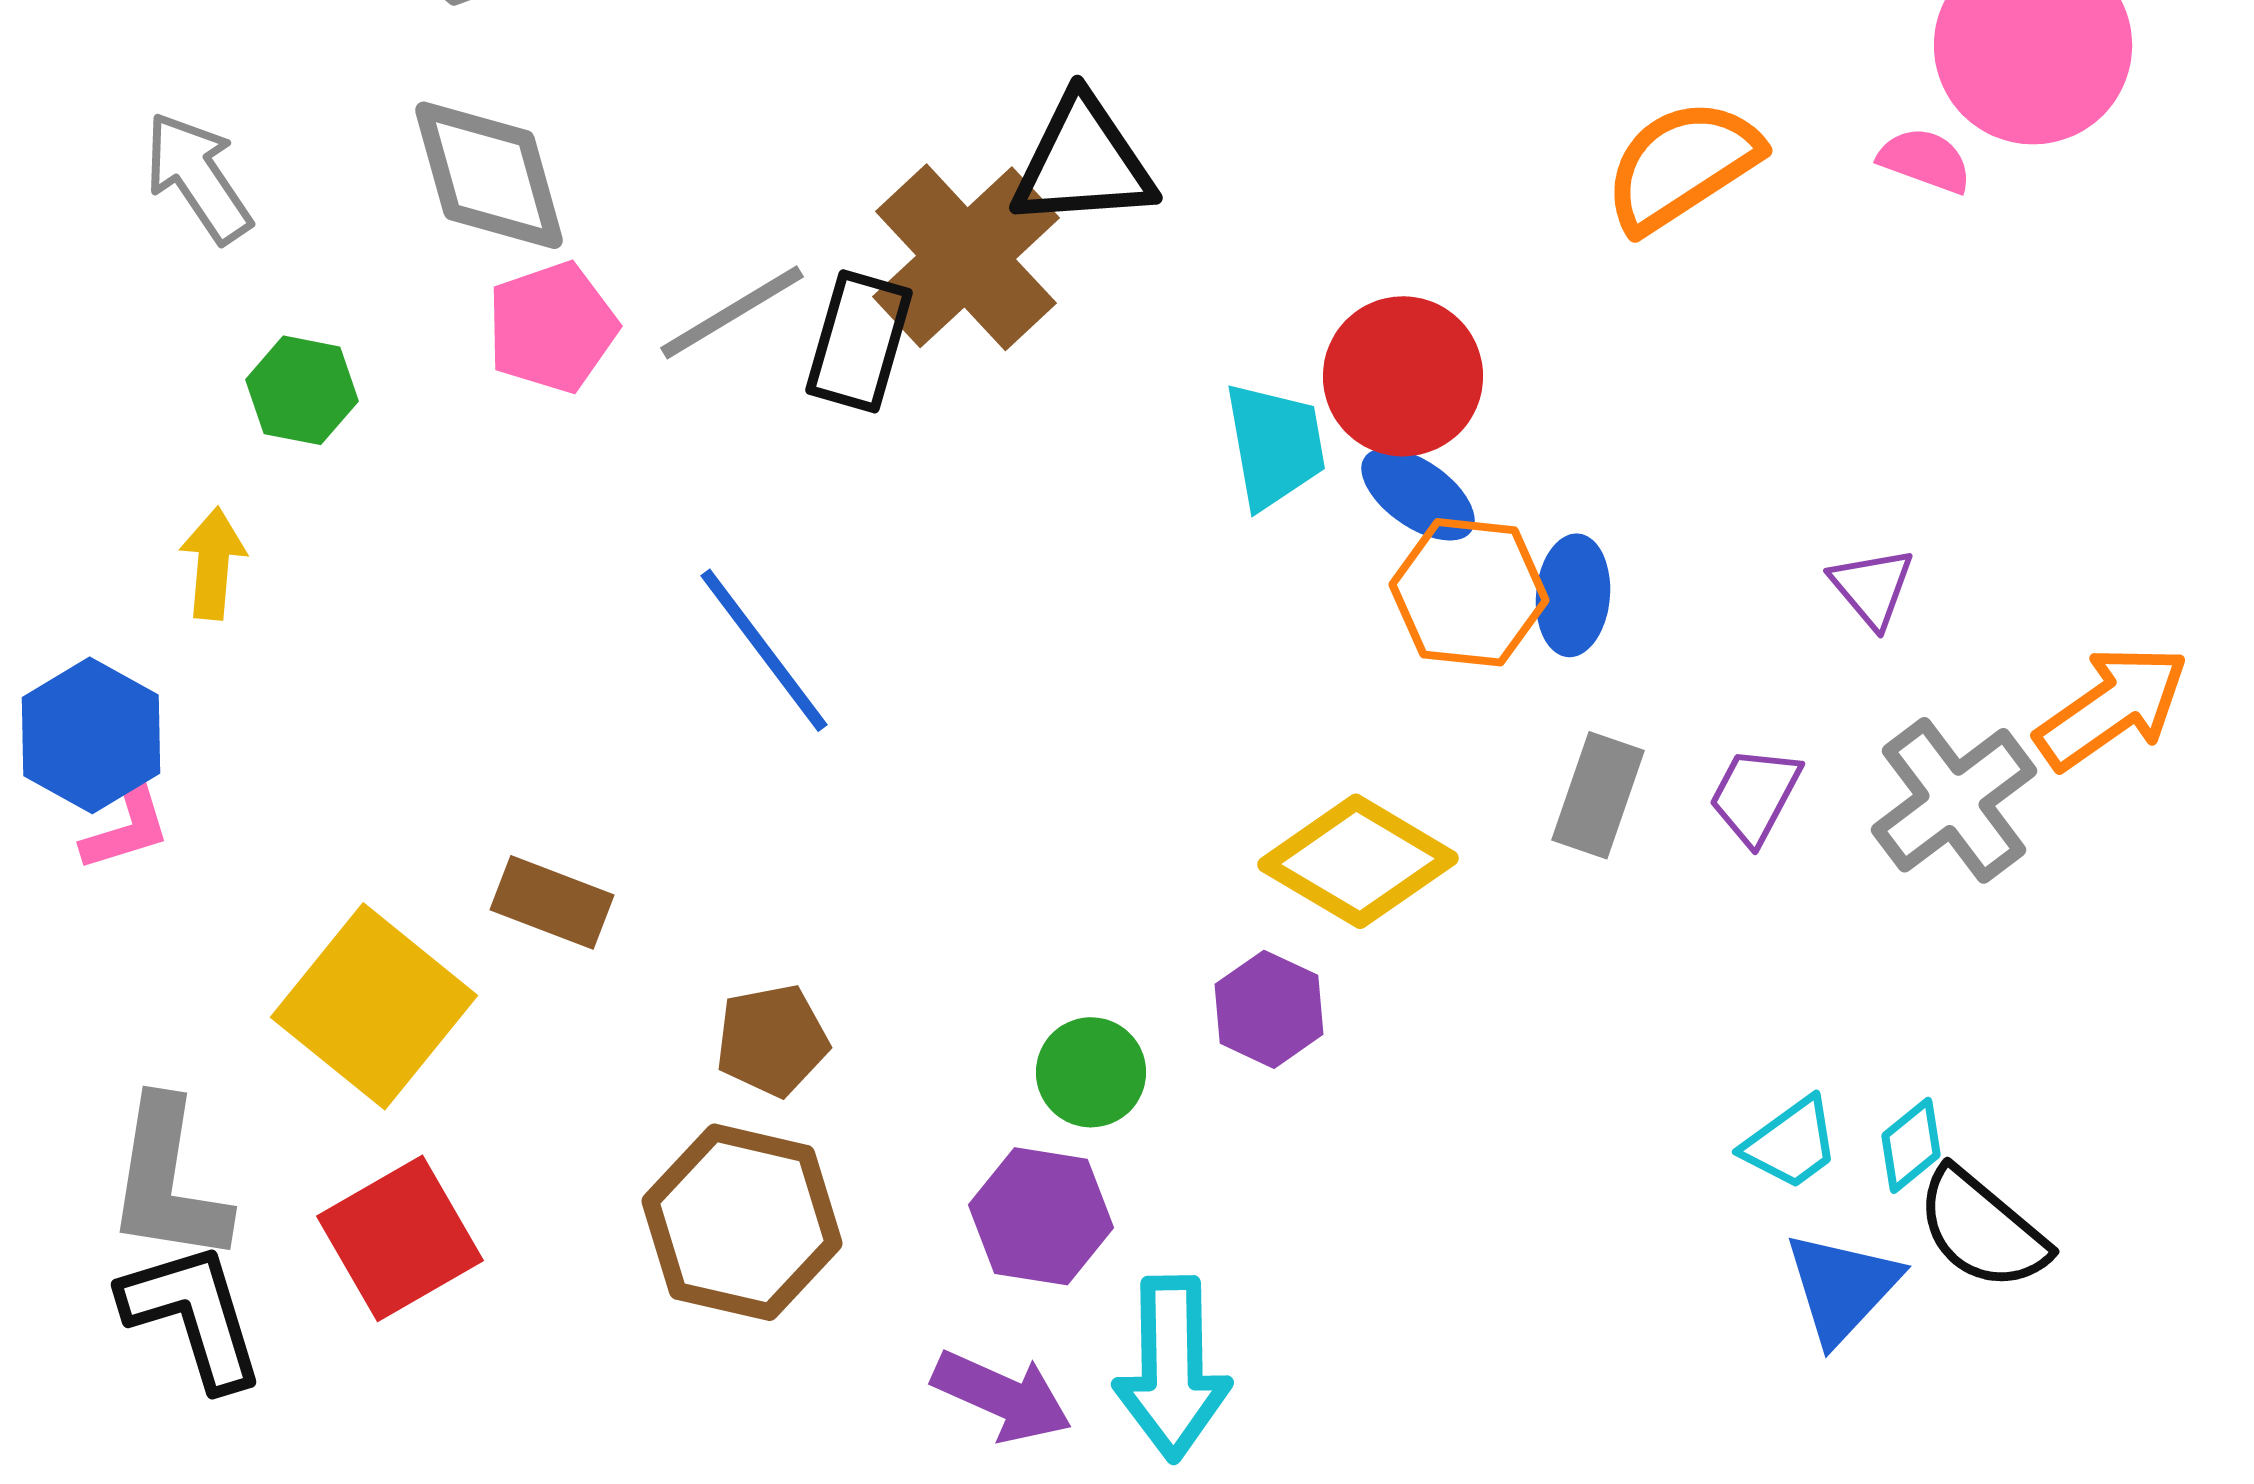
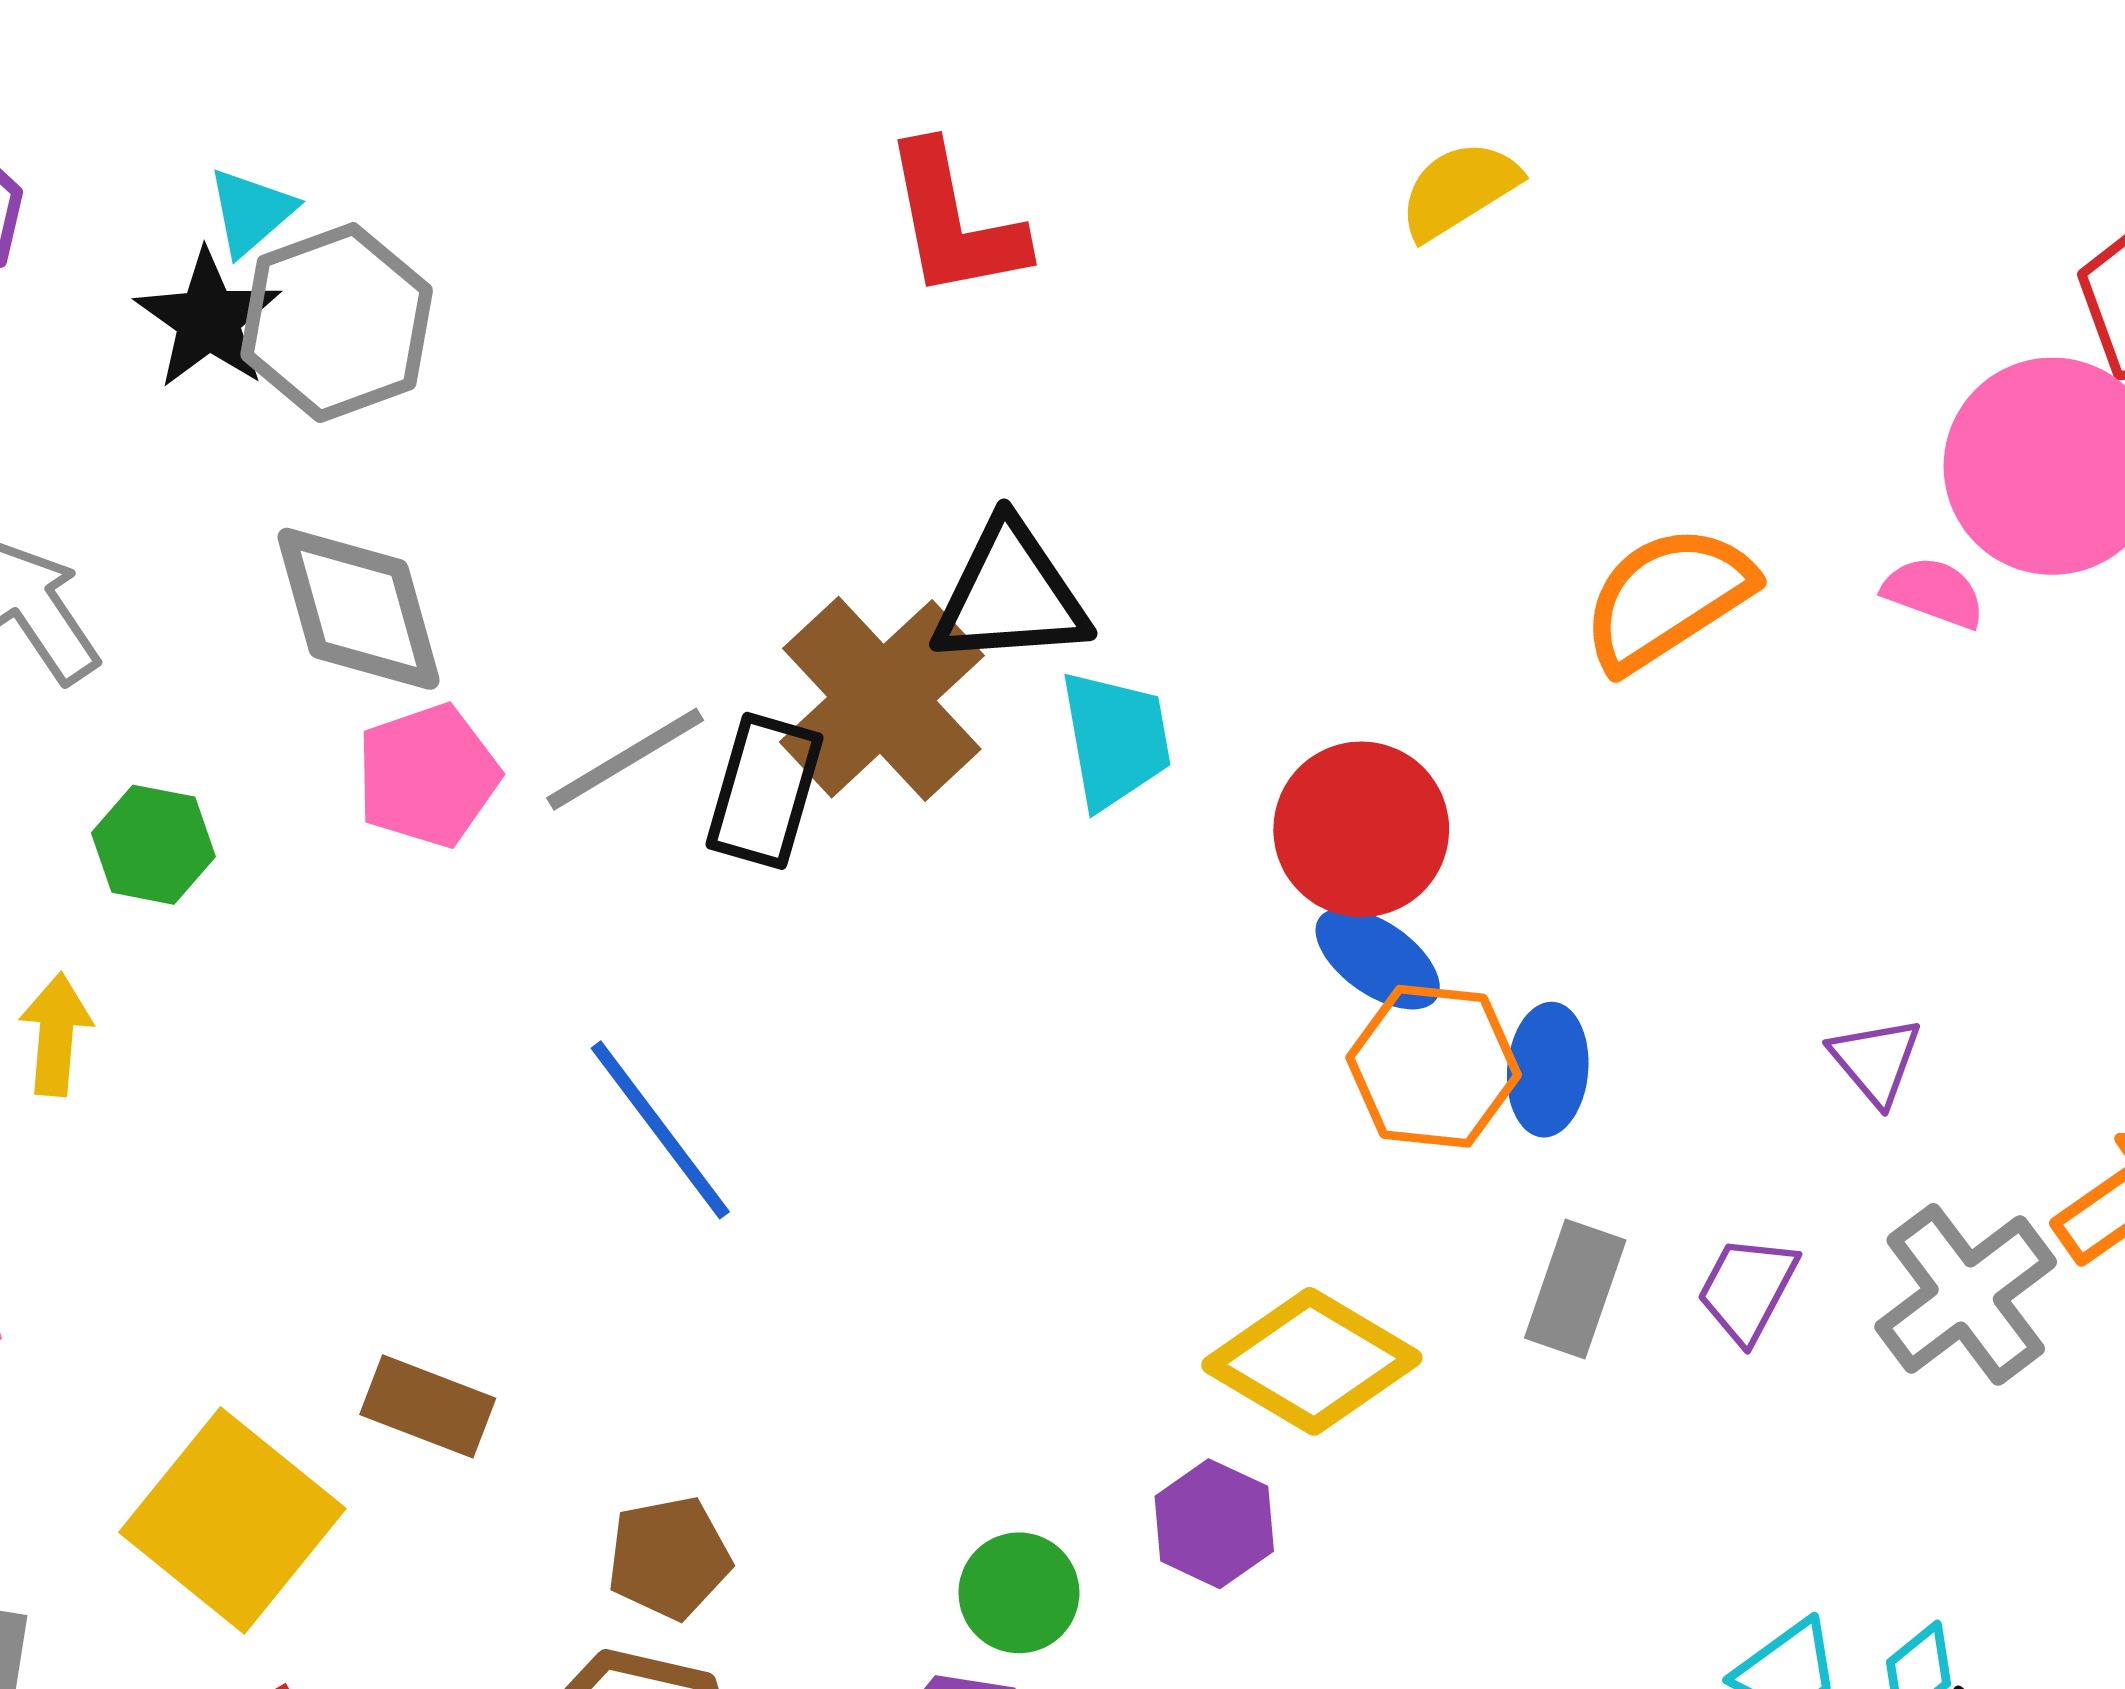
cyan trapezoid: (1275, 445) -> (1115, 739), moved

